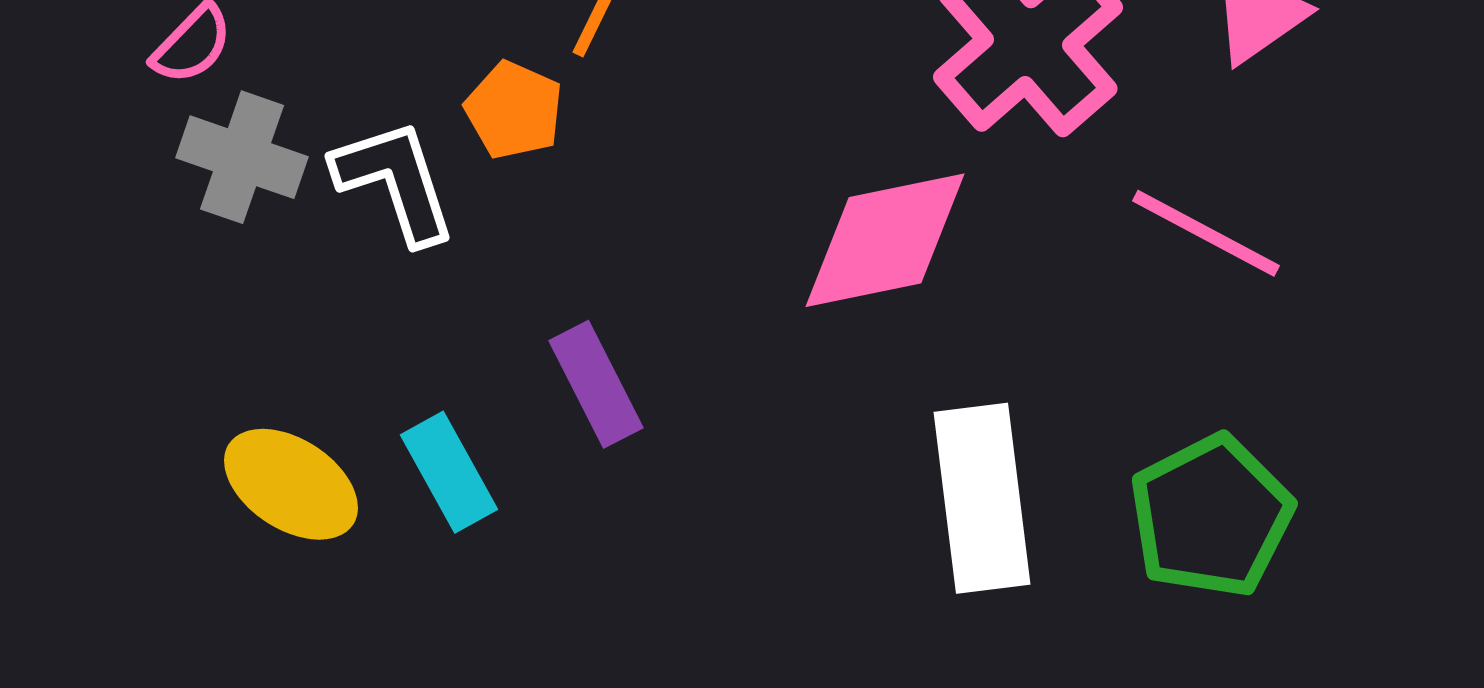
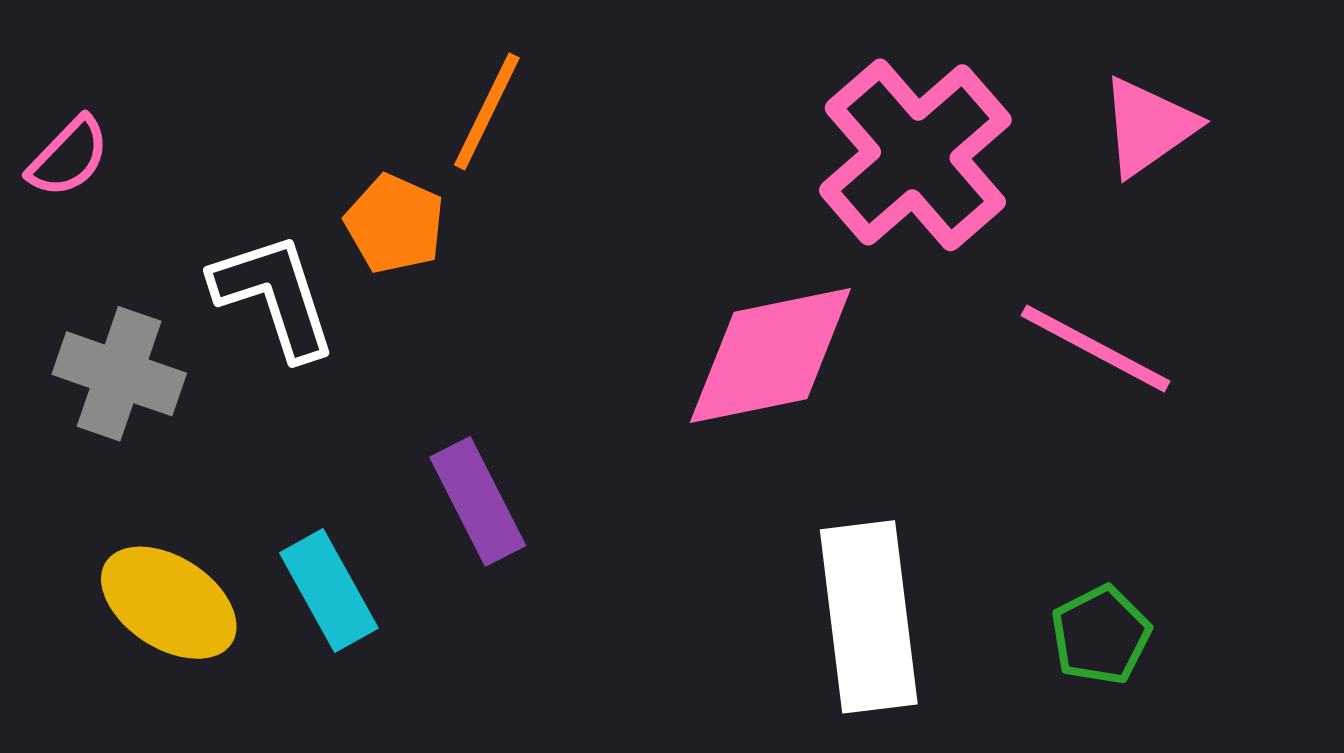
gray cross: (242, 157) -> (119, 374), moved
green pentagon: (1211, 516) -> (1101, 635), size x0.6

